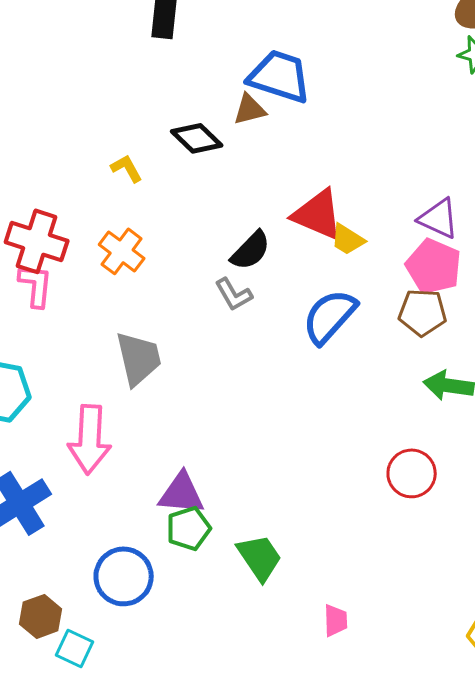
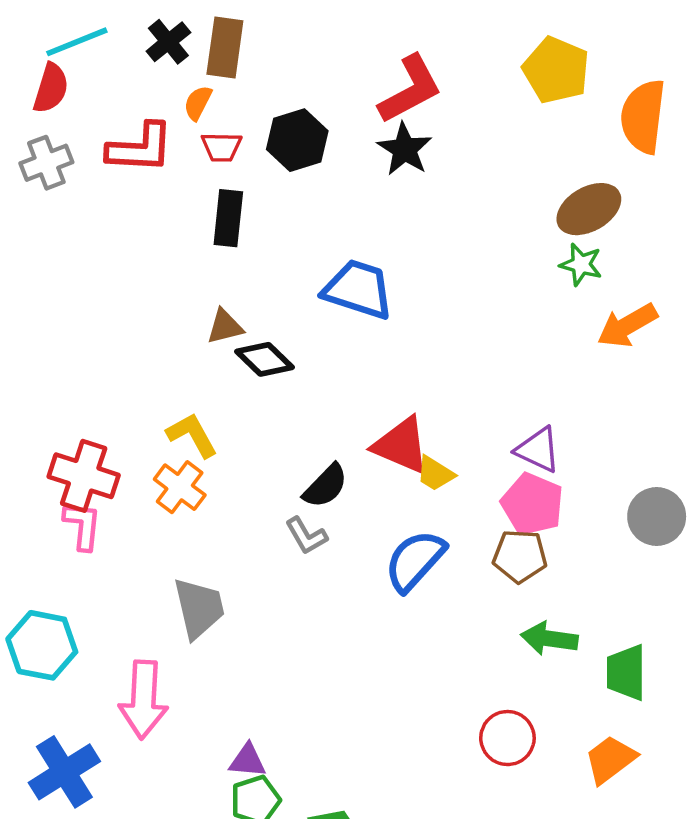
brown triangle: (250, 109) -> (225, 327), moved
yellow L-shape: (127, 168) -> (192, 435), moved, size x1.4
purple triangle: (182, 493) -> (248, 761), size x0.7

